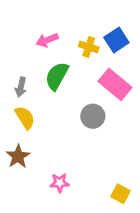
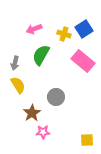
gray circle: (93, 116) -> (56, 97), moved
brown star: (18, 156) -> (32, 113), moved
yellow square: (121, 194) -> (87, 140), turned -32

